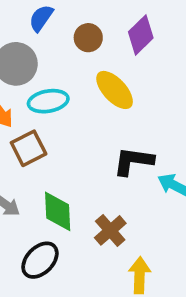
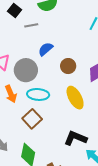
brown square: (29, 148) -> (32, 119), moved, turned -30

